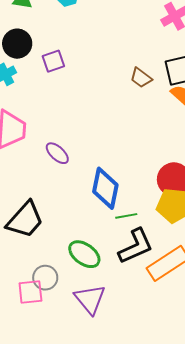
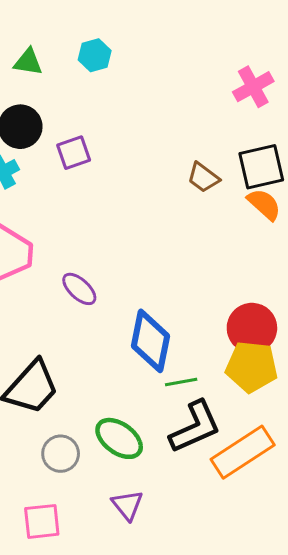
gray circle: (45, 278) -> (61, 454), moved
pink square: (30, 292) -> (42, 521), moved
purple triangle: (90, 299) -> (127, 505), size x0.7

